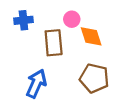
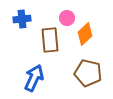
orange diamond: (91, 36) -> (85, 34), turned 65

